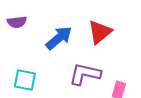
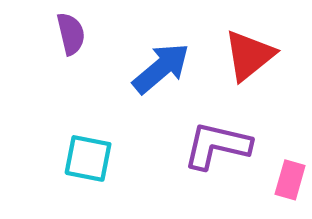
purple semicircle: (17, 22) -> (71, 34), turned -96

